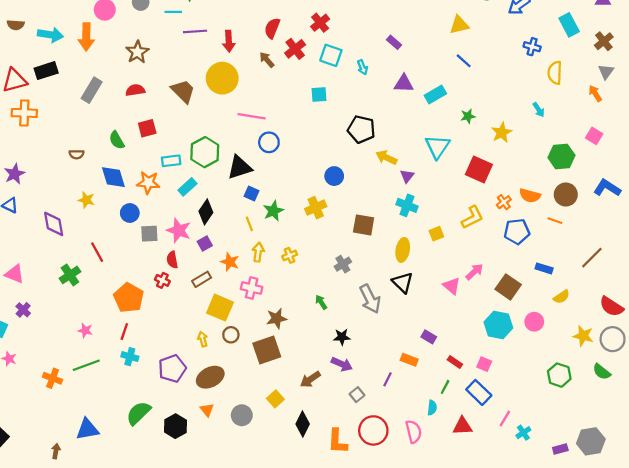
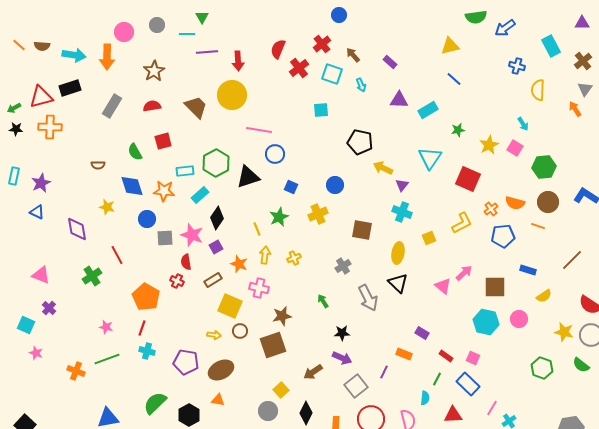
brown arrow: (267, 60) -> (353, 55), moved
pink square: (594, 136) -> (515, 148), moved
blue square: (252, 193) -> (291, 187), moved
brown square: (508, 287) -> (495, 287), turned -35
yellow arrow: (203, 339) -> (214, 335), turned 112
purple pentagon: (172, 368) -> (186, 362), turned 30
gray square: (357, 395) -> (356, 386), size x1.6
orange triangle: (207, 410) -> (218, 400), turned -40
gray circle: (242, 415) -> (268, 411), moved

